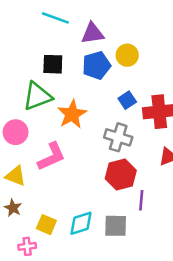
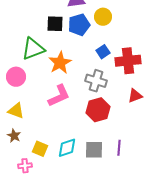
black square: (53, 64) -> (55, 24), moved
pink L-shape: (51, 157) -> (59, 96), moved
purple line: (141, 200) -> (119, 148), moved

